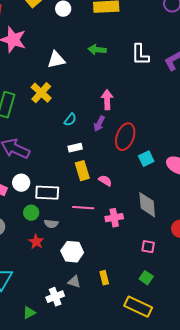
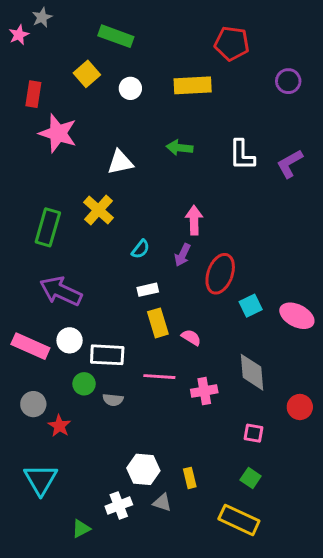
red star: (36, 242) -> (59, 426), moved
white hexagon: (72, 252) -> (143, 469), moved
gray triangle: (74, 282) -> (162, 503), moved

